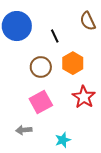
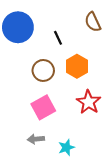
gray arrow: (24, 130) -> (36, 139), moved

